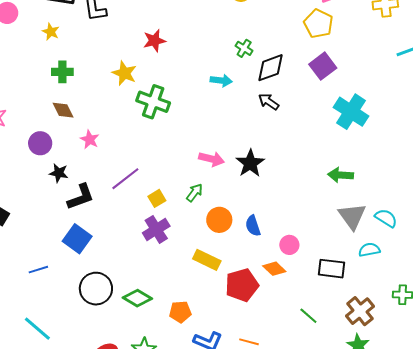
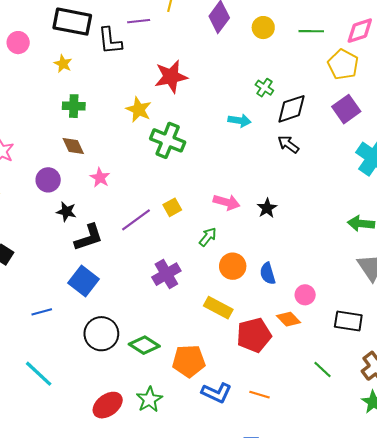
red star: (154, 41) -> (171, 77), size x1.4
black star: (250, 163) -> (267, 208), size x0.7
yellow square: (157, 198) -> (172, 207), moved
orange pentagon: (180, 312) -> (189, 361), size x1.4

